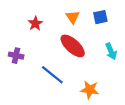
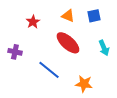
orange triangle: (73, 17) -> (68, 16), turned -32

